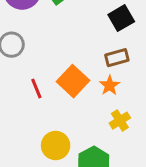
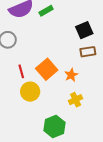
brown rectangle: (117, 58) -> (88, 52), moved
yellow circle: (56, 146) -> (30, 92), moved

